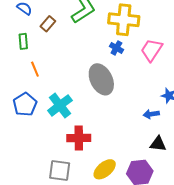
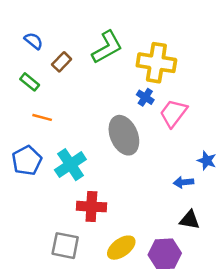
green rectangle: (23, 41) -> (30, 82), turned -49
pink trapezoid: (152, 50) -> (173, 113), moved
orange line: (35, 69) -> (42, 117), turned -56

